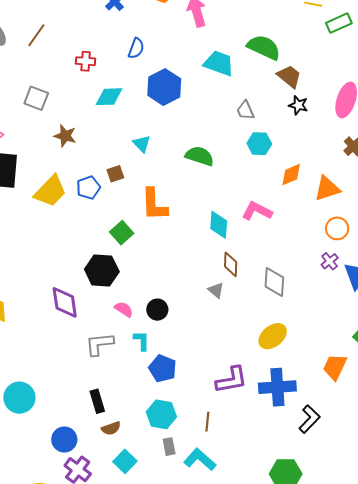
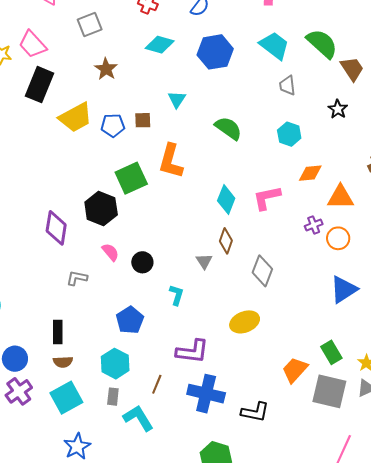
brown trapezoid: (289, 76) -> (352, 69), moved
gray square: (36, 98) -> (90, 24), turned 30
gray trapezoid: (245, 110) -> (287, 85), moved
pink L-shape: (257, 211) -> (267, 198), turned -56
green square: (122, 233) -> (131, 178), size x1.4
purple cross: (330, 261) -> (314, 225), moved
cyan L-shape: (141, 341) -> (177, 295), moved
gray L-shape: (99, 344) -> (77, 278), size x0.7
blue cross: (277, 387) -> (206, 394), moved
black L-shape: (309, 419) -> (255, 412), turned 40
cyan square: (125, 461) -> (66, 398), size x1.4

